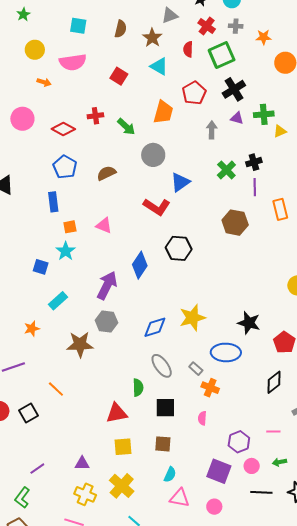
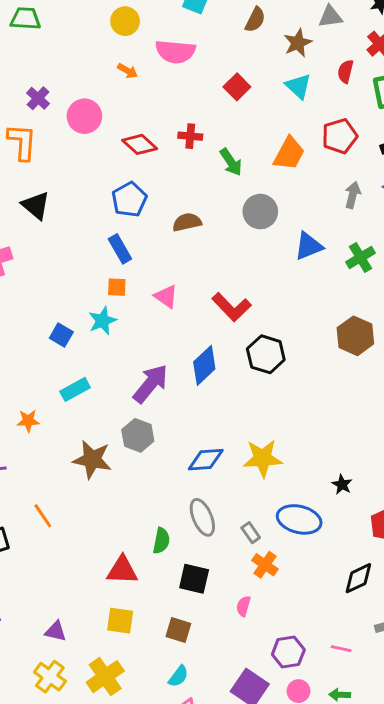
blue triangle: (180, 182) -> (309, 246), moved
blue rectangle: (53, 202) -> (120, 249), moved, turned -36
red L-shape: (157, 207) -> (232, 307), moved
black star: (249, 323) -> (342, 484), size x0.6

